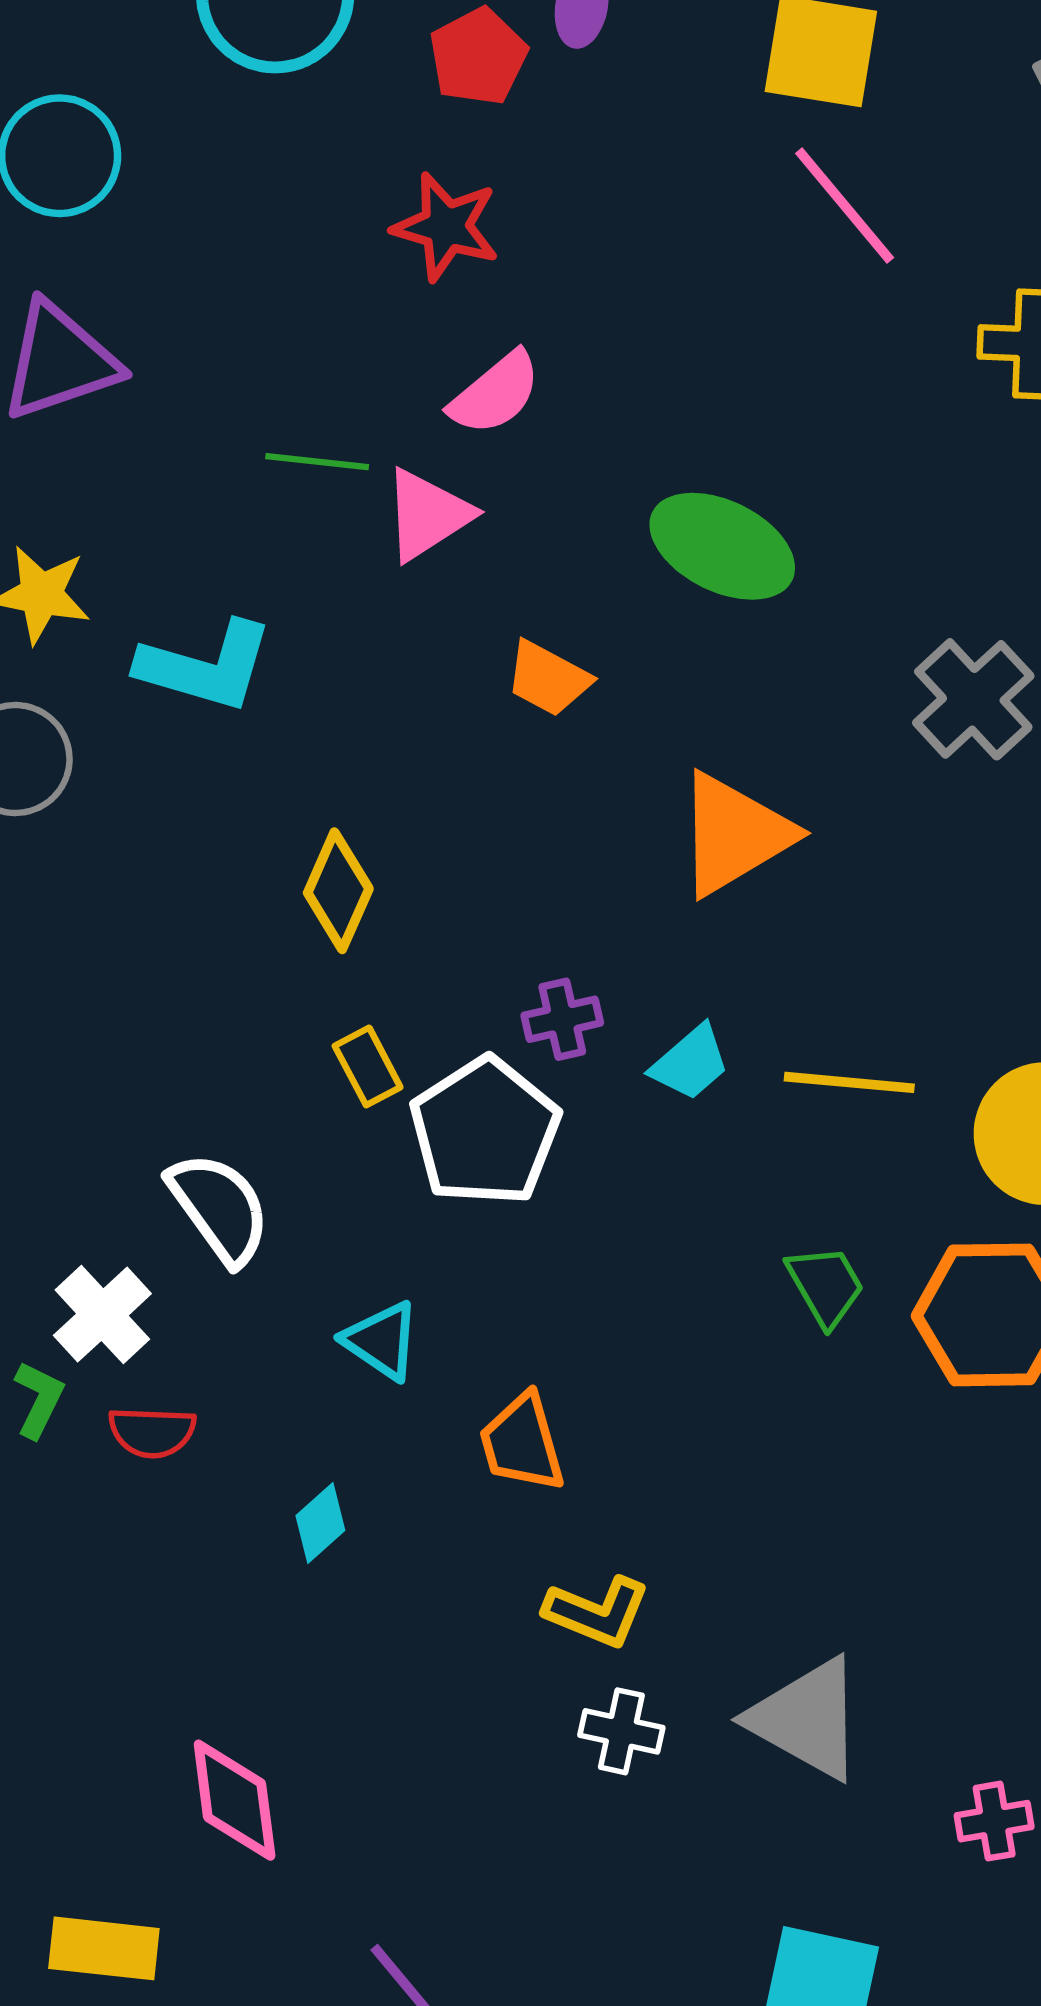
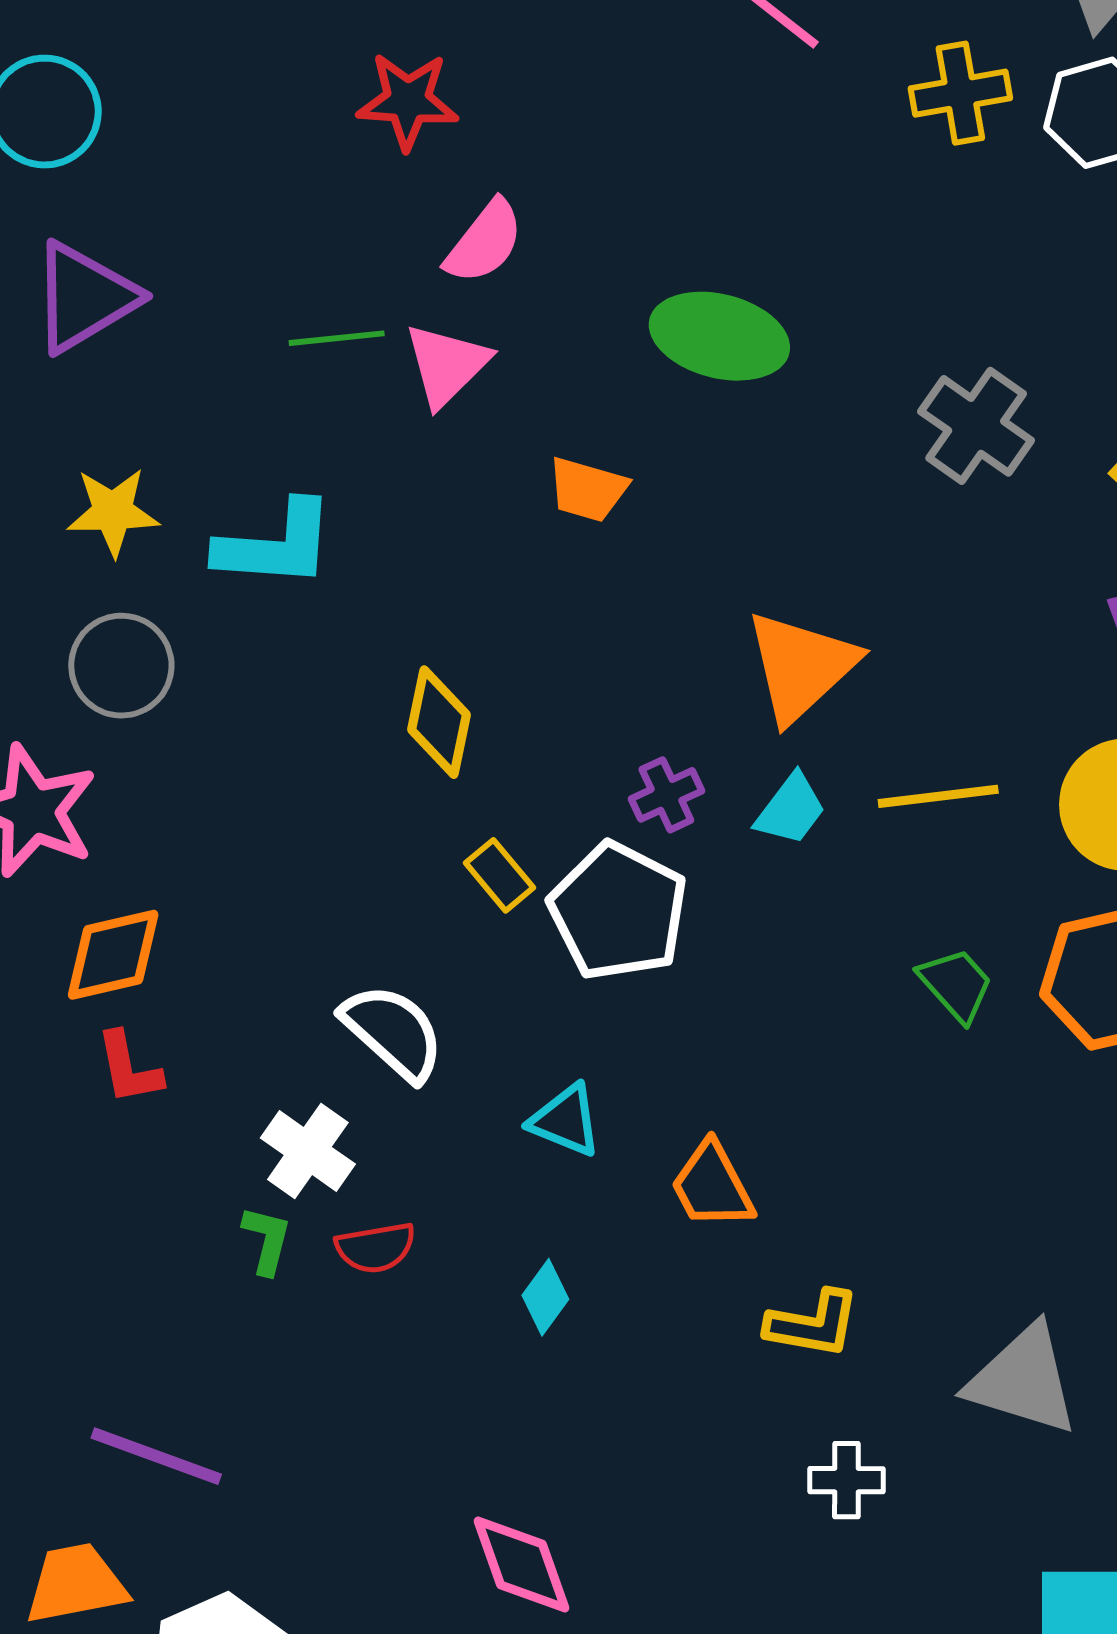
orange triangle: (734, 834) -> (801, 666), moved
white cross: (621, 1731) -> (846, 1480), moved

